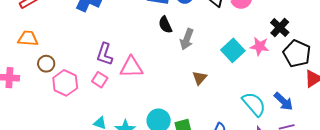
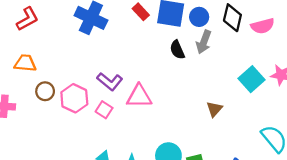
gray arrow: (187, 39) -> (204, 42), moved
purple L-shape: (105, 54) -> (110, 81), turned -70
pink hexagon: (65, 83) -> (74, 98), moved

